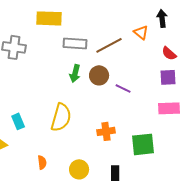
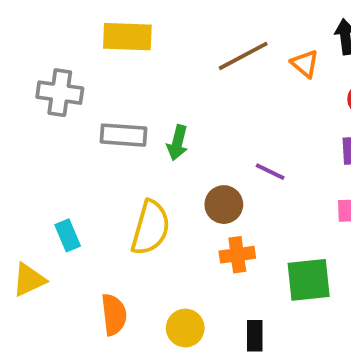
gray rectangle: (75, 43) -> (123, 135), moved
brown line: (109, 45) -> (243, 56), moved
brown circle: (99, 75) -> (224, 205), moved
orange semicircle: (42, 162) -> (114, 315), size x1.5

